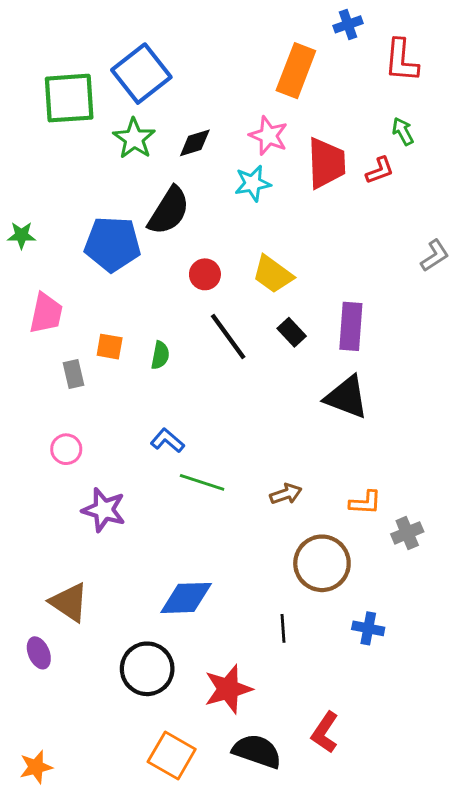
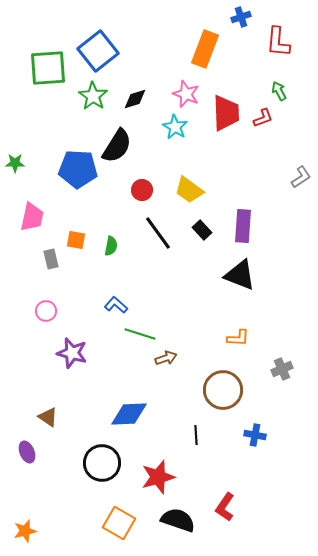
cyan star: (253, 183) -> (175, 127), turned -30
brown arrow: (286, 494) -> (166, 358), moved
orange L-shape: (365, 503) -> (238, 338), moved
brown triangle: (69, 602) -> (48, 417), size x0.7

